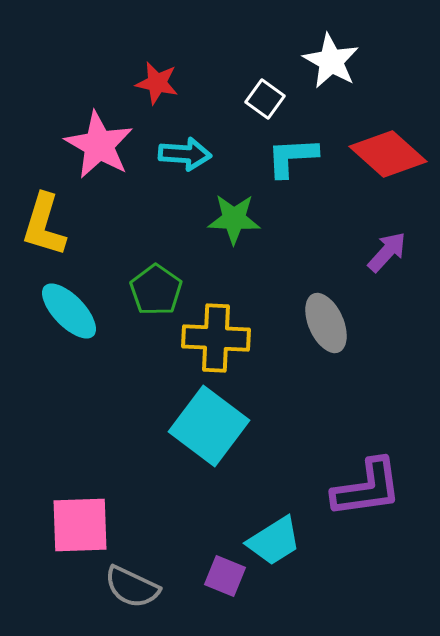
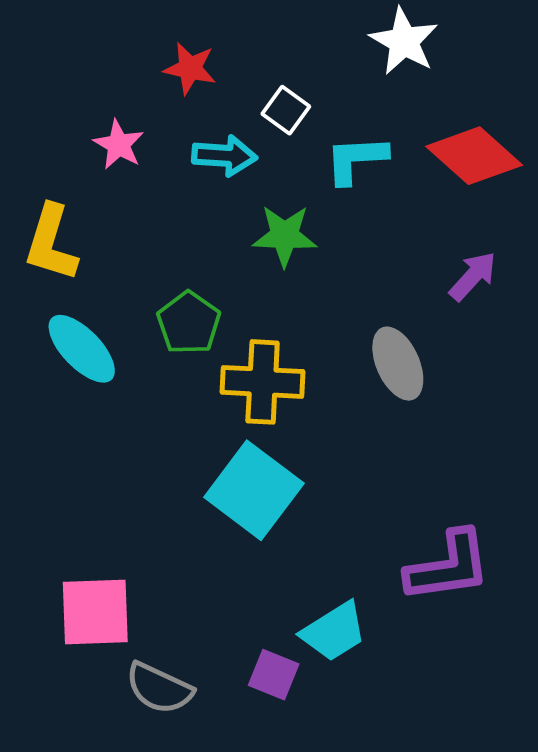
white square: (265, 99) -> (286, 110), moved
pink star: (99, 145) -> (119, 145), size x0.6

